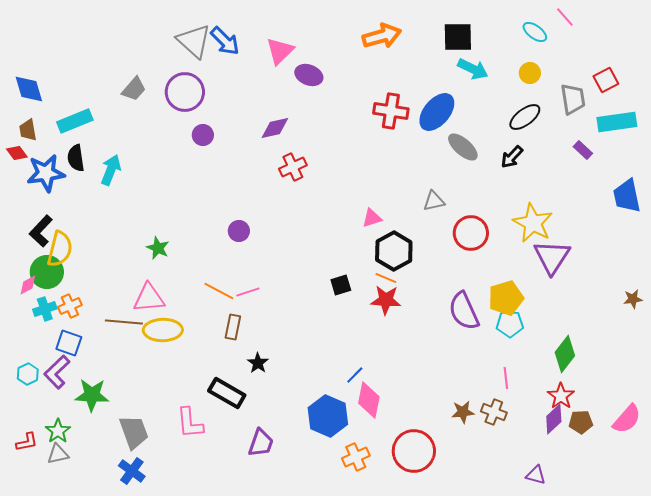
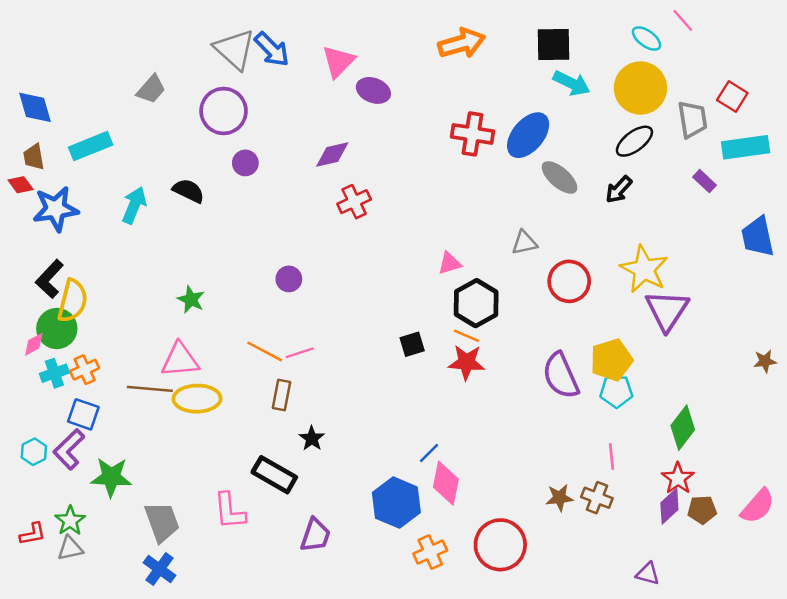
yellow circle: (530, 73) -> (640, 88), size x2.0
red square: (606, 80) -> (732, 96), turned -30
gray trapezoid: (134, 89) -> (151, 89), moved
black semicircle: (76, 158) -> (189, 191), moved, turned 124

